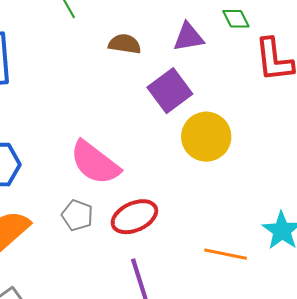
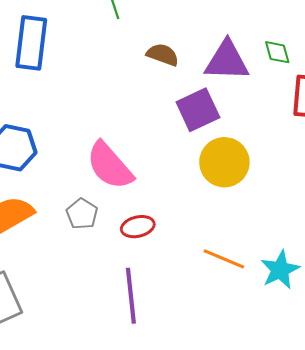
purple triangle: (188, 37) -> (227, 61), size x1.4
red ellipse: (134, 217) -> (138, 227), size x0.7
orange line: (226, 254) -> (224, 259), moved

